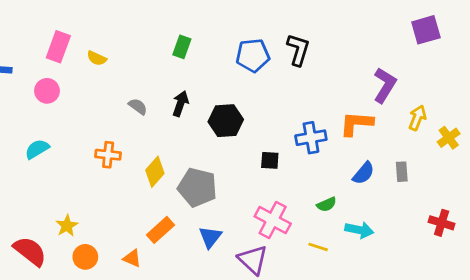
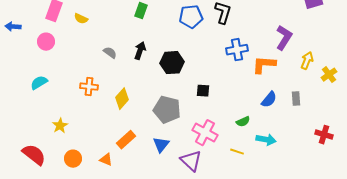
blue cross: (311, 138) -> (237, 50), moved
gray pentagon: (197, 187) -> (167, 110), moved
yellow star: (67, 226) -> (60, 126), moved

